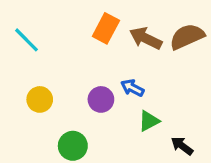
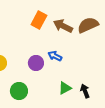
green triangle: (149, 121) -> (65, 88), moved
black arrow: (182, 146) -> (85, 91), turned 32

